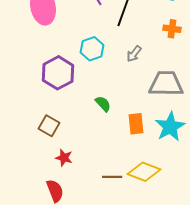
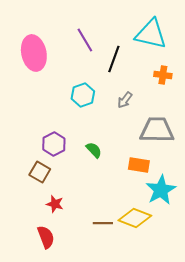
purple hexagon: (58, 73) -> (54, 144), moved, size x0.7
orange rectangle: (136, 124) -> (139, 165), moved, turned -75
cyan star: (170, 127) -> (161, 190), moved

